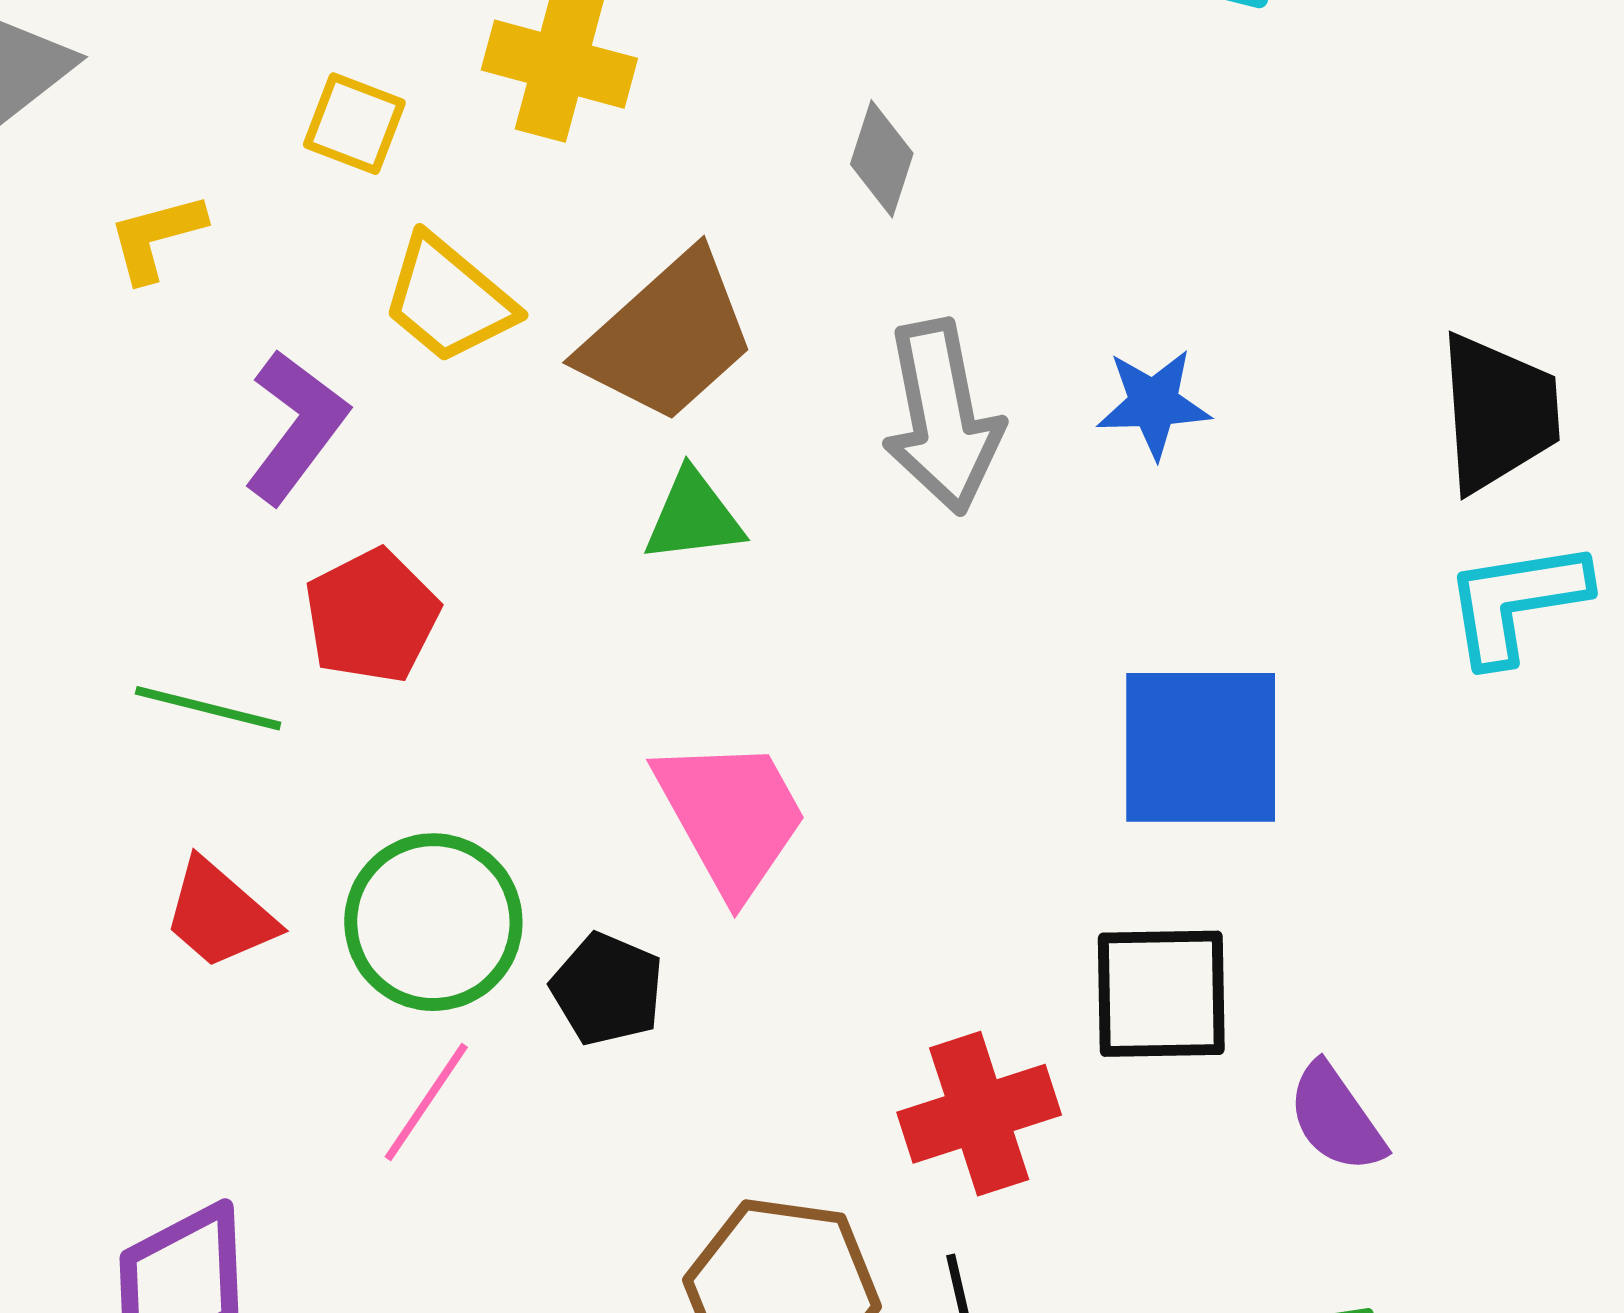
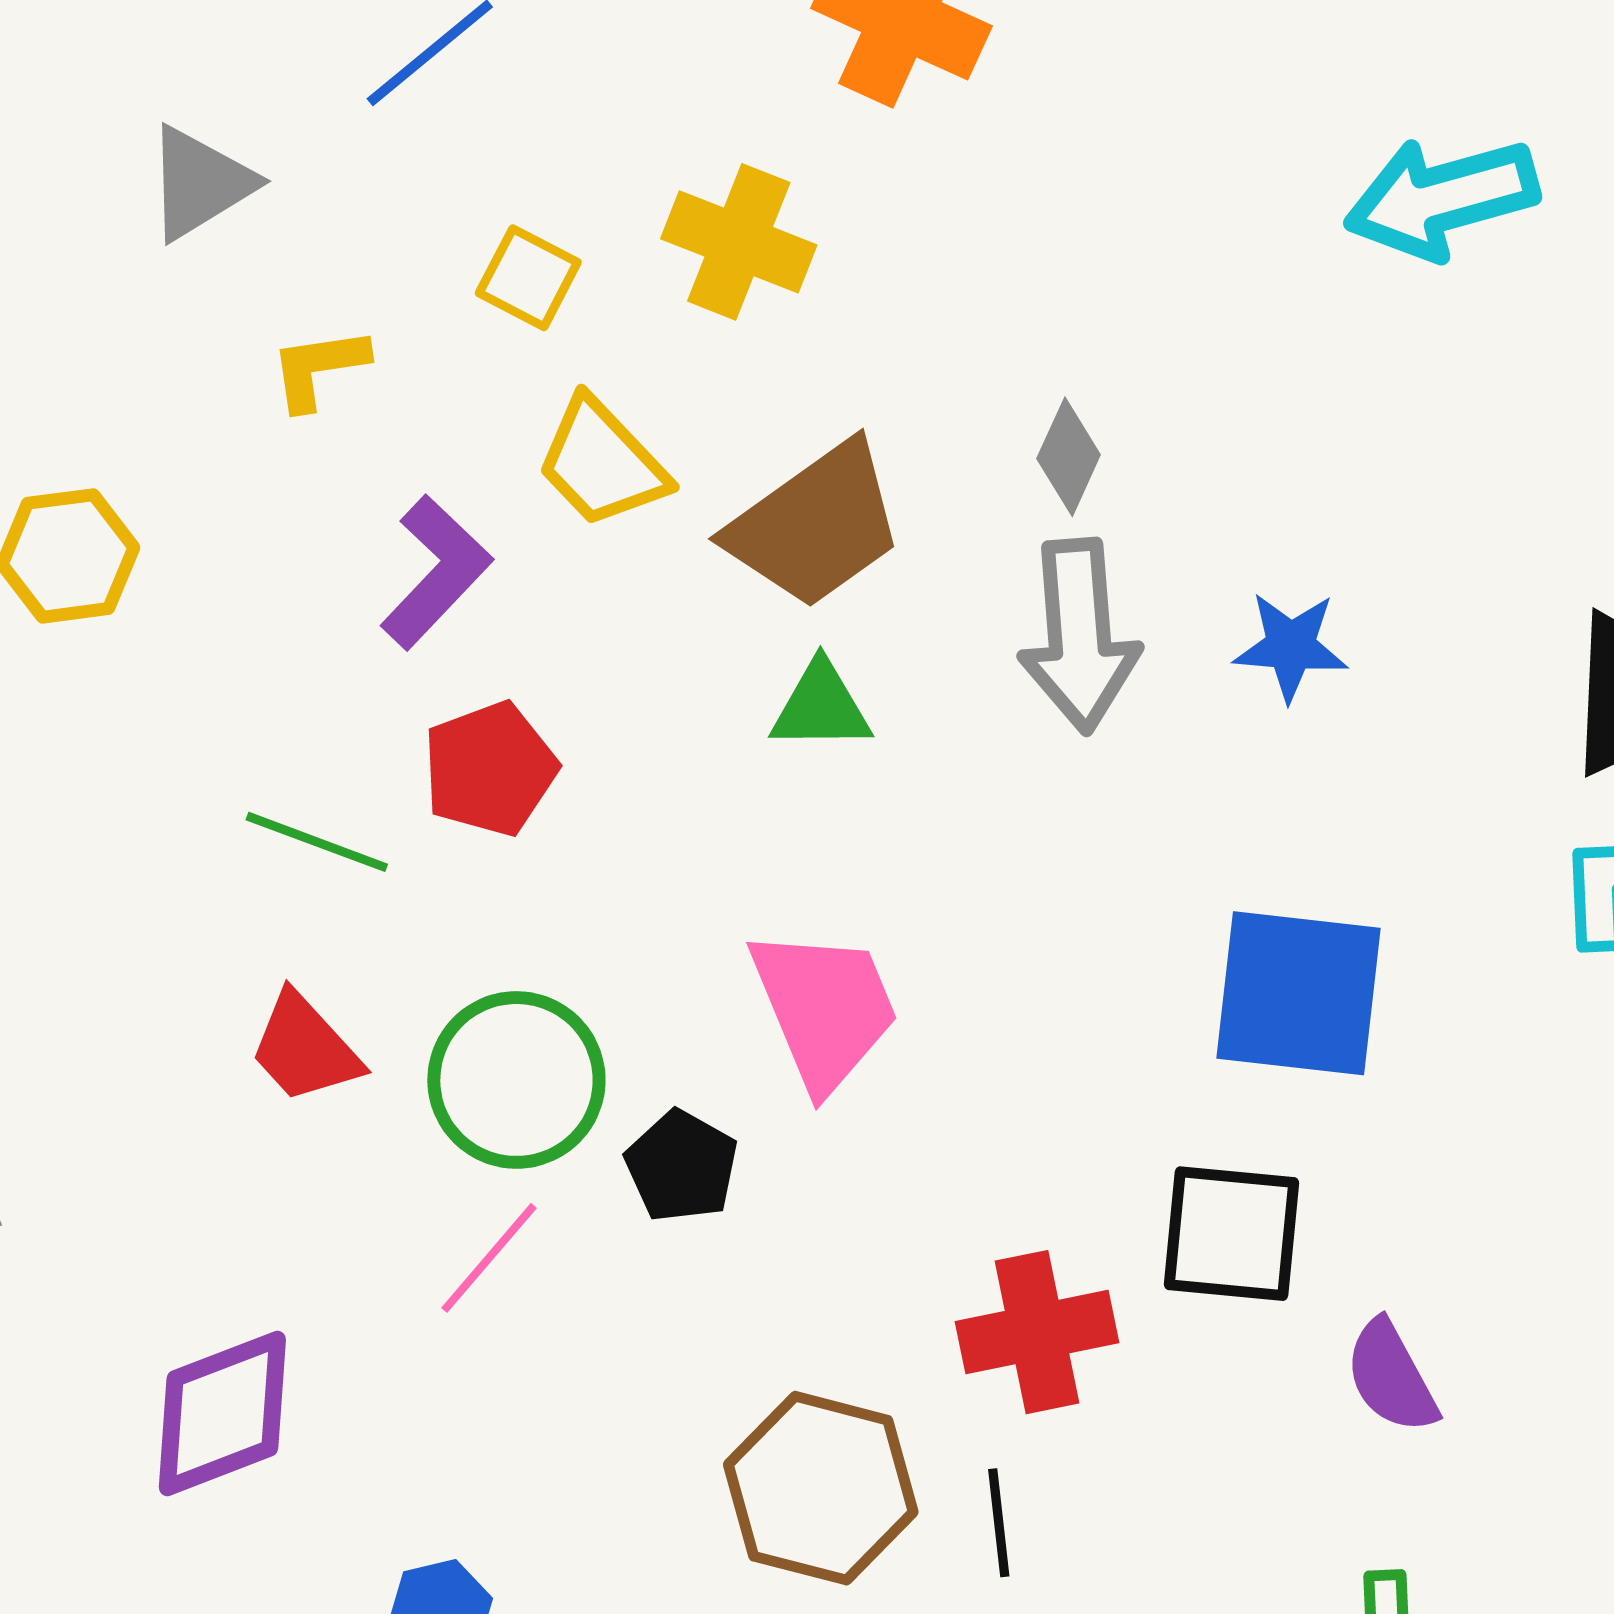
gray diamond: (882, 159) -> (1069, 457), moved

